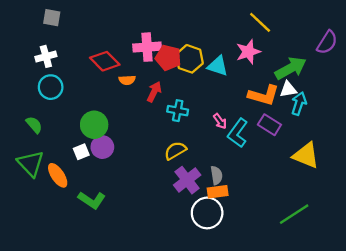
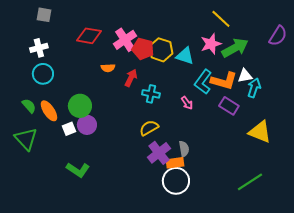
pink cross: (147, 47) -> (125, 40), turned -30
red diamond: (105, 61) -> (89, 36), moved, turned -35
green arrow: (291, 68) -> (235, 48), moved
cyan L-shape: (238, 133) -> (203, 82), moved
orange ellipse: (58, 175) -> (49, 111), moved
orange rectangle: (218, 192) -> (175, 163), moved

